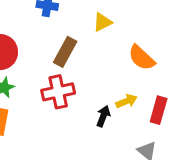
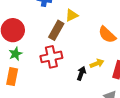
yellow triangle: (102, 22) -> (72, 15), moved

